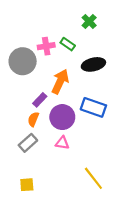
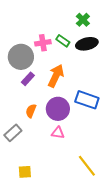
black ellipse: (93, 64) -> (87, 44), moved
purple rectangle: (40, 100) -> (28, 79), moved
gray rectangle: (28, 143) -> (13, 133), moved

